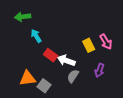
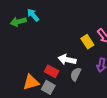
cyan arrow: (36, 36) -> (33, 15), moved
red rectangle: (51, 55) -> (52, 71), moved

